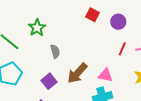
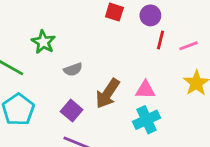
red line: (122, 49) -> (161, 40), moved
gray semicircle: (55, 51) -> (73, 69), turned 96

